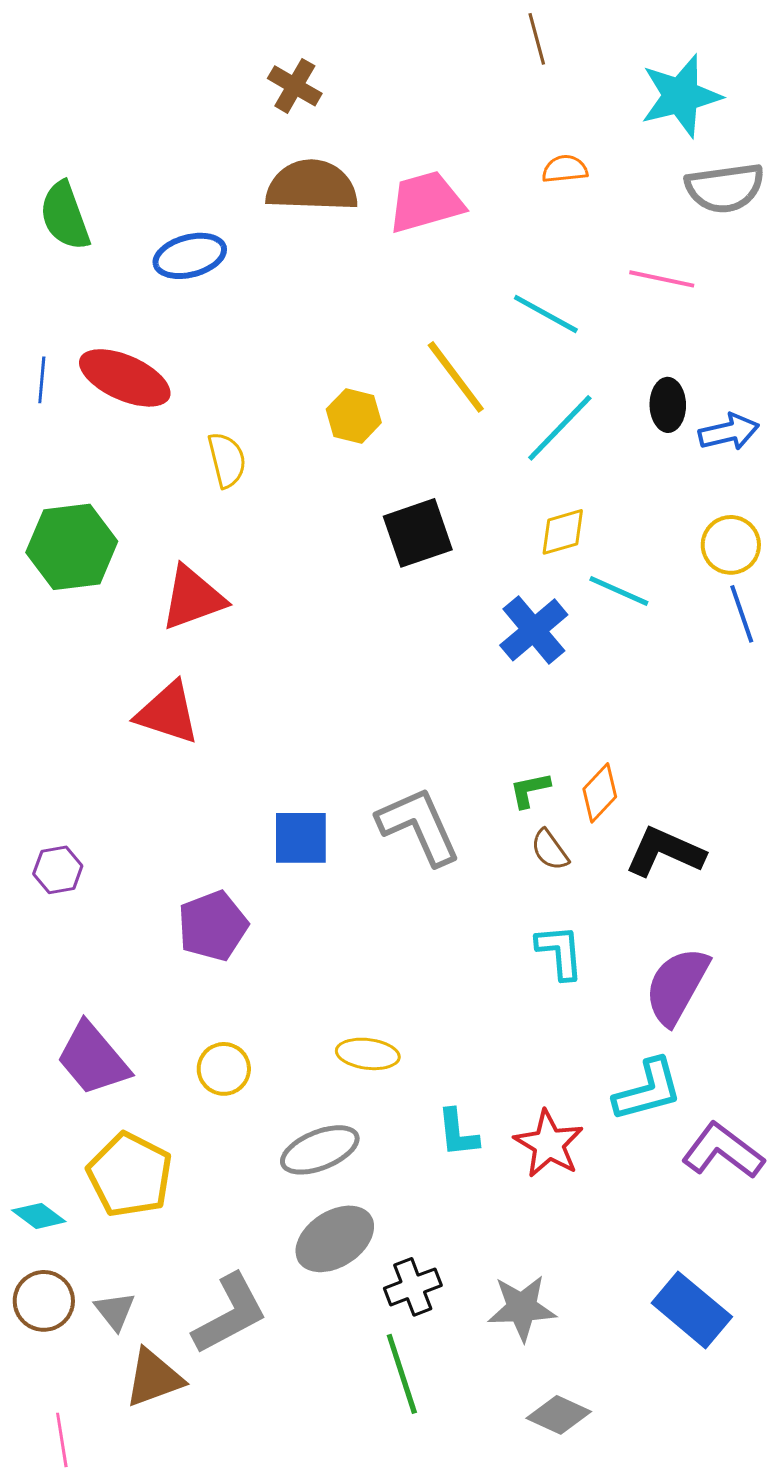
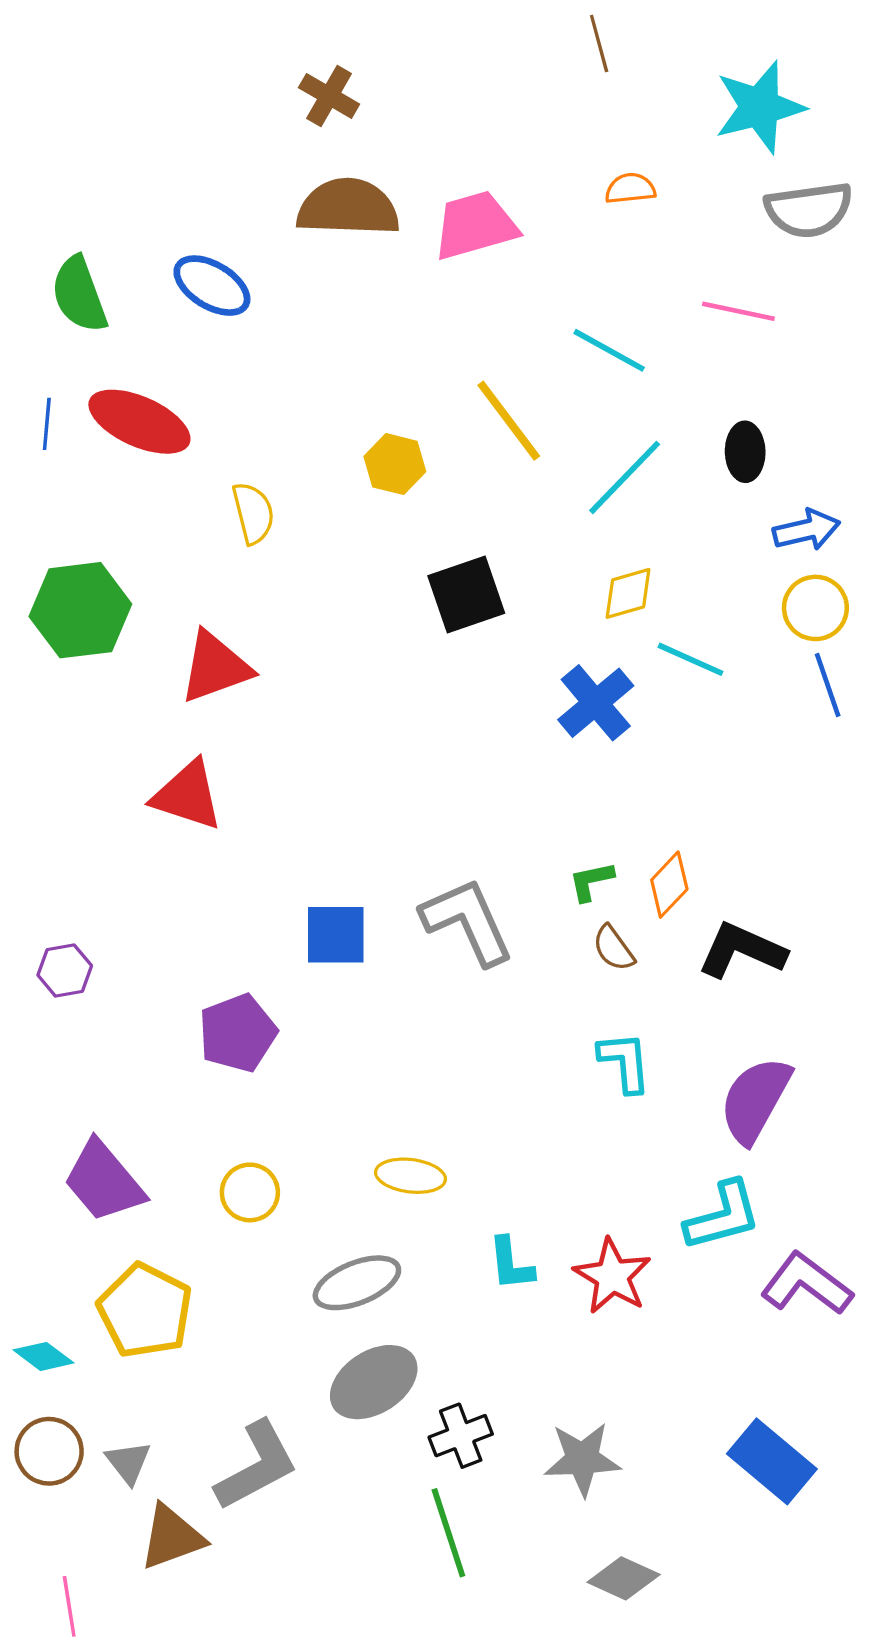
green semicircle: (65, 216) -> (79, 294), moved
blue ellipse: (190, 256) -> (212, 286), turned 46
blue arrow: (729, 432) -> (807, 530), moved

